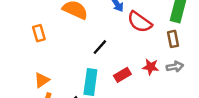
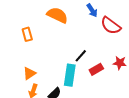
black line: (100, 47) -> (81, 56), moved

